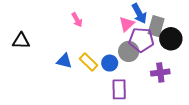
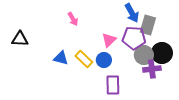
pink triangle: (127, 24) -> (109, 40), moved
black circle: (171, 39) -> (162, 53), moved
gray circle: (129, 51) -> (144, 55), moved

